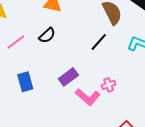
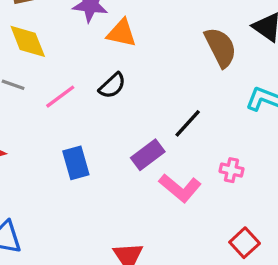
black line: (99, 42) -> (188, 123), moved
pink cross: (109, 85) -> (231, 170), moved, turned 32

